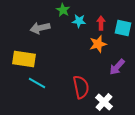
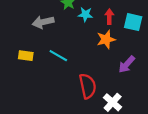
yellow rectangle: (24, 59) -> (26, 56), size x0.6
cyan line: (37, 83) -> (58, 56), moved

